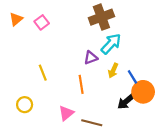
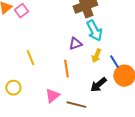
pink square: (42, 22) -> (21, 11), moved
cyan arrow: (111, 44) -> (94, 31), turned 110
black arrow: (126, 101) -> (98, 85), moved

